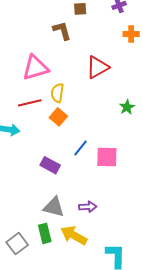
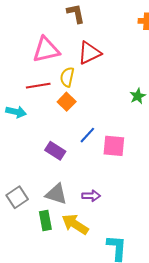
red triangle: (97, 67) -> (89, 53), moved
gray square: (17, 244) -> (17, 197), moved

